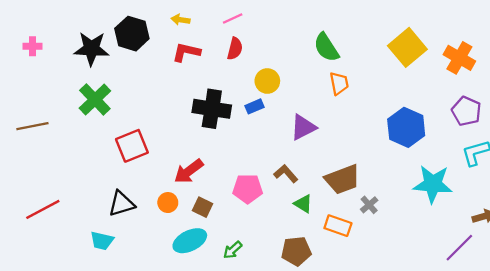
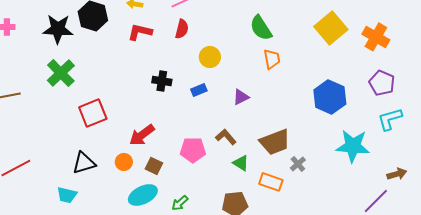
blue rectangle: (255, 106) -> (199, 90), moved
black cross: (212, 109) -> (162, 81), size x0.6
purple triangle: (303, 127) -> (241, 97), size x0.7

